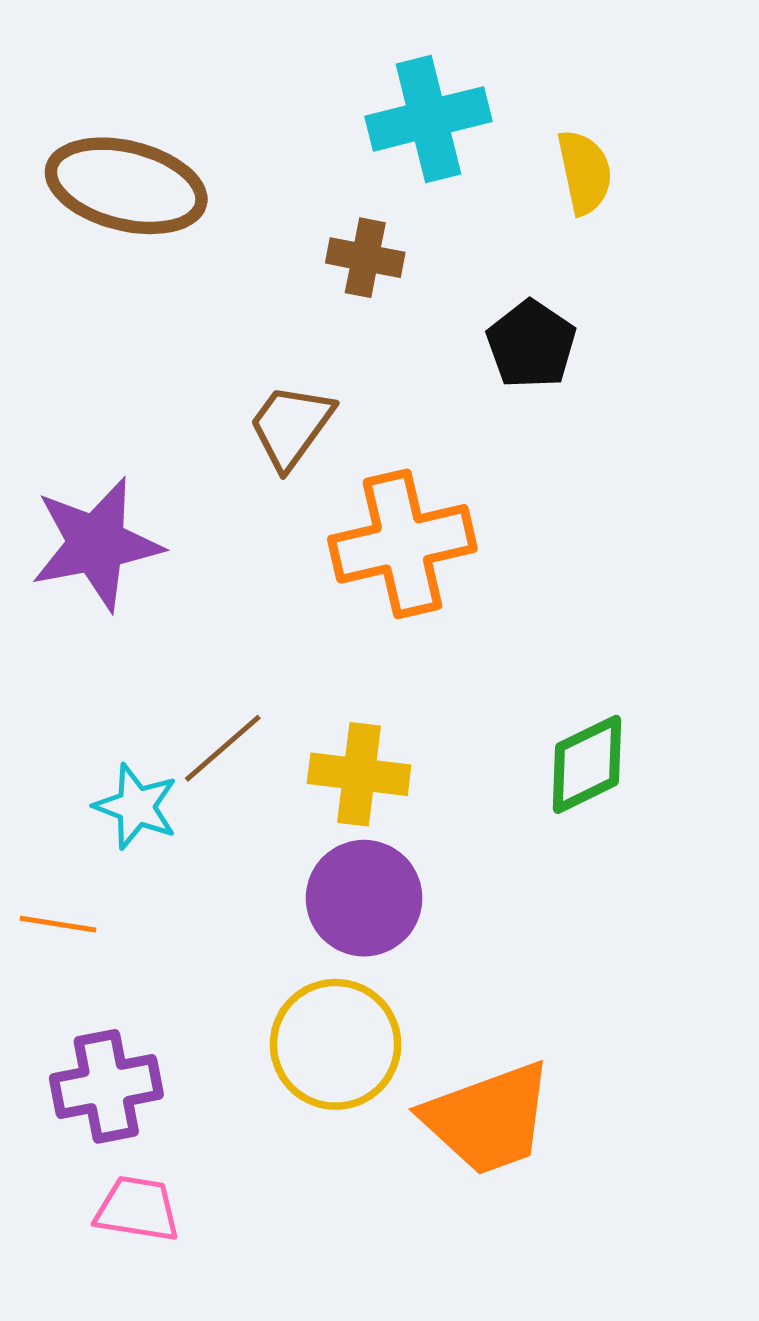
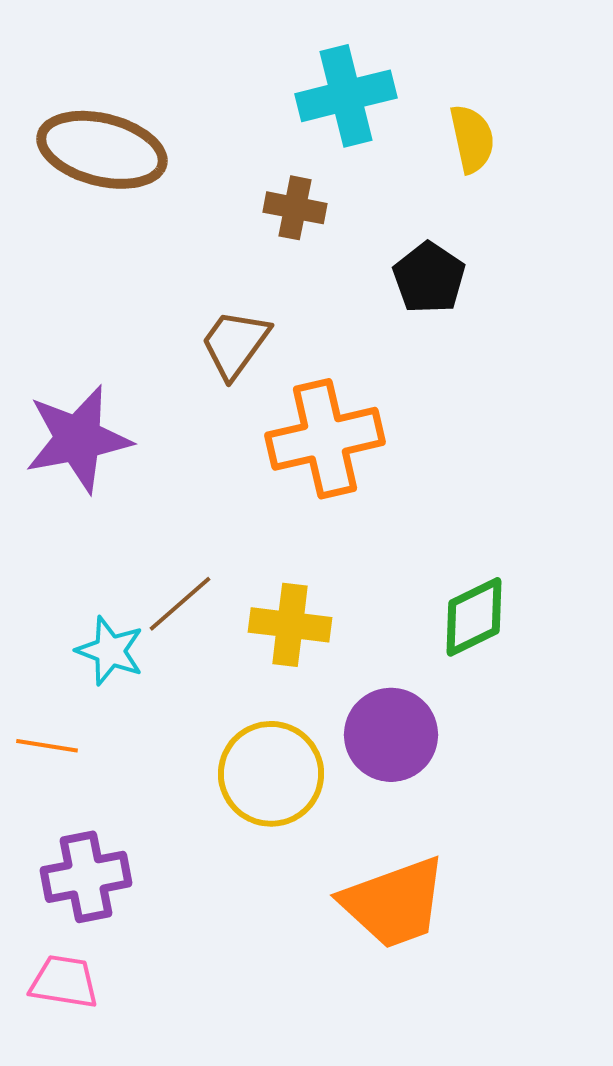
purple circle: (364, 898) -> (391, 735), moved
yellow circle: (336, 1044) -> (271, 774), moved
pink trapezoid: (137, 1209) -> (64, 982), moved

